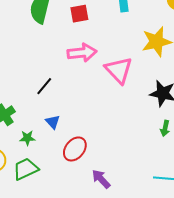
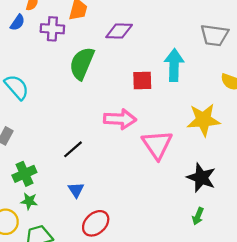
red square: (79, 14) -> (142, 80), moved
green star: (27, 138) -> (29, 201), moved

